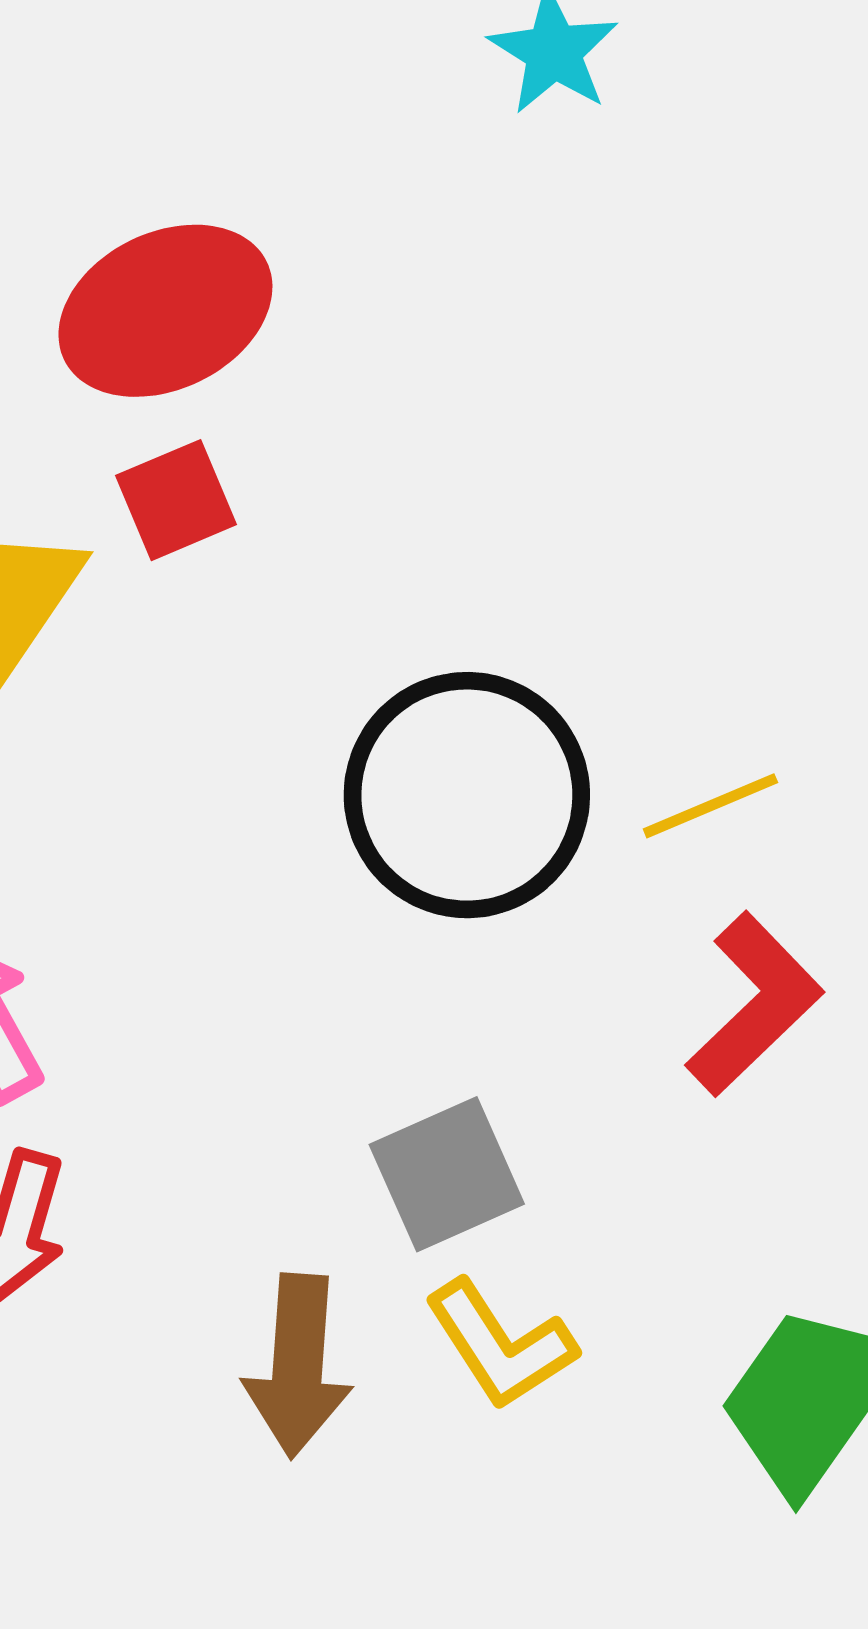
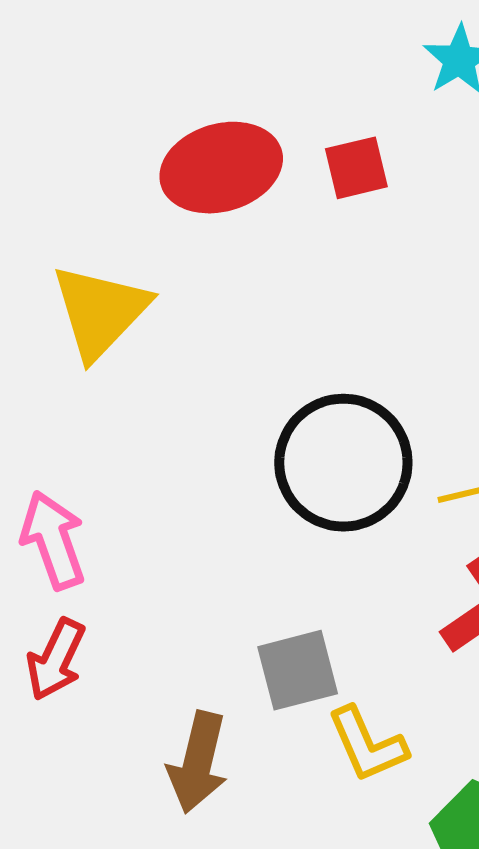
red square: (176, 500) -> (356, 168), moved
yellow L-shape: (500, 1345) -> (367, 745), moved

